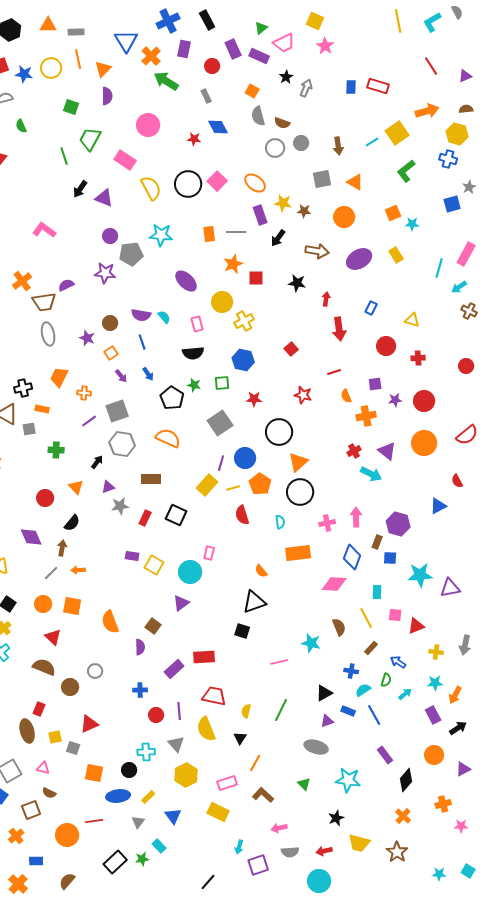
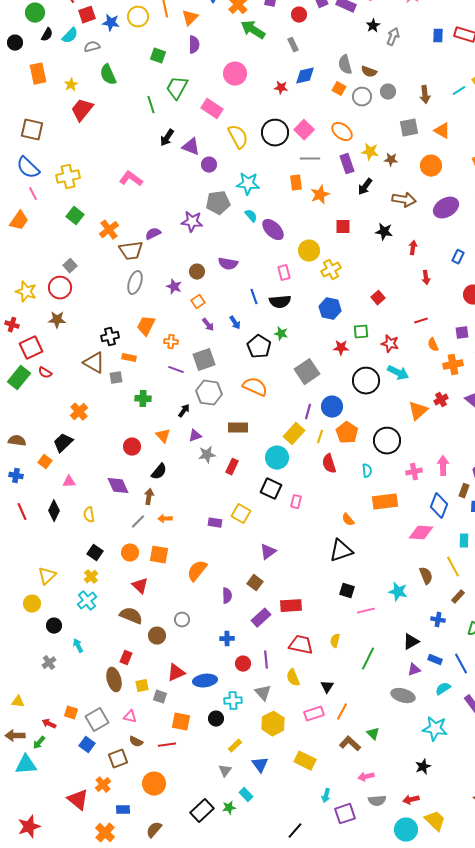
orange square: (252, 91) -> (339, 89), moved
green semicircle: (21, 126) -> (108, 75), size x1.5
blue diamond: (218, 127) -> (305, 76), turned -75
gray line: (236, 232) -> (310, 159), moved
purple circle: (110, 236) -> (209, 165), moved
orange star: (233, 264) -> (320, 195), moved
cyan semicircle: (164, 317) -> (251, 216), moved
red arrow: (339, 329) -> (426, 278), size x0.6
gray ellipse: (48, 334) -> (135, 283), turned 30
blue line: (142, 342) -> (254, 297), moved
green square: (222, 383) -> (361, 332), moved
purple line: (89, 421) -> (176, 370), turned 56
orange triangle: (298, 462) -> (418, 411), moved
cyan arrow: (371, 474) -> (398, 373), moved
yellow line: (233, 488) -> (320, 437), turned -56
black square: (176, 515) -> (271, 489), moved
purple rectangle: (132, 556) -> (215, 523), moved
cyan circle: (190, 572) -> (277, 458), moved
orange semicircle: (110, 622) -> (197, 571), turned 60
brown square: (153, 626) -> (255, 583), moved
black square: (242, 631) -> (347, 591), moved
cyan semicircle: (363, 690) -> (443, 689), moved
yellow semicircle: (246, 711) -> (335, 641), moved
yellow semicircle: (206, 729) -> (293, 678), size x0.7
pink rectangle: (227, 783) -> (314, 714), moved
green triangle: (304, 784) -> (373, 734), moved
blue ellipse: (118, 796) -> (205, 681), moved
red line: (94, 821) -> (167, 745), moved
yellow trapezoid: (359, 843) -> (435, 821), moved, turned -150

